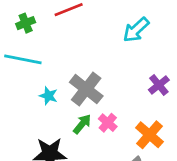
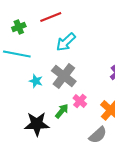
cyan arrow: (136, 30) -> (66, 42), moved
green arrow: (82, 124) -> (62, 111), moved

